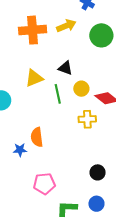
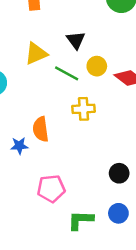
black triangle: (65, 68) -> (76, 40), turned 35
green line: (58, 94) -> (67, 73), turned -48
yellow cross: (87, 119) -> (84, 109), moved

